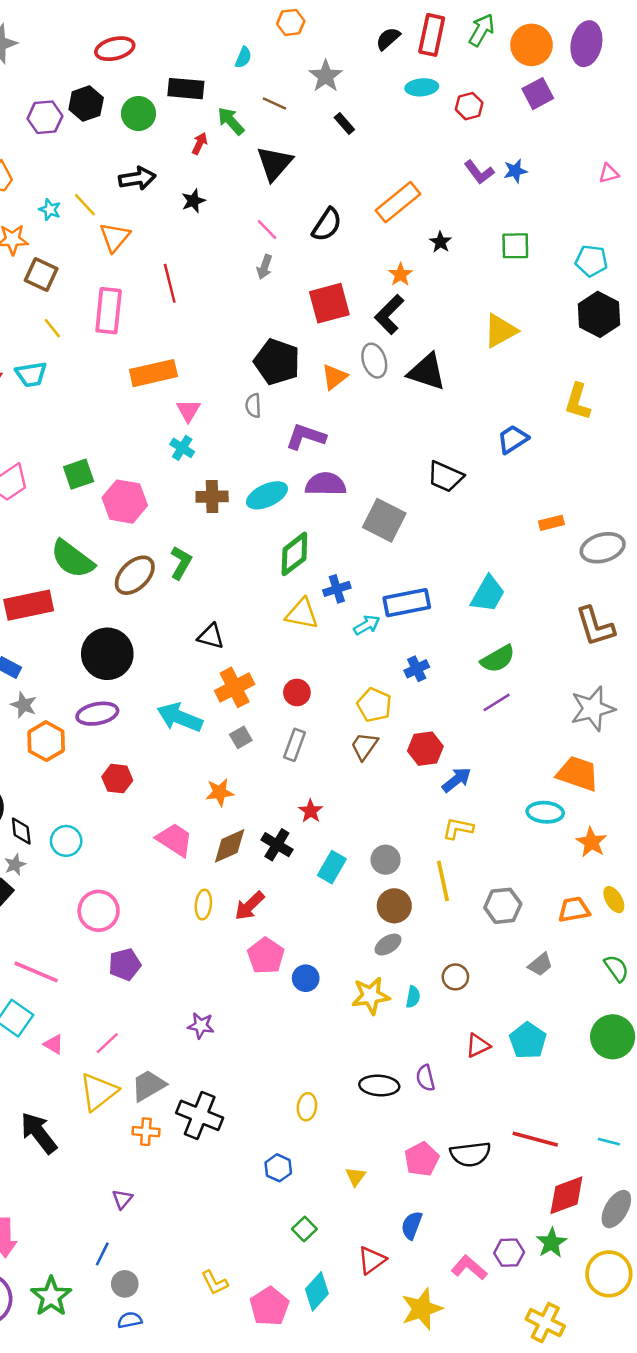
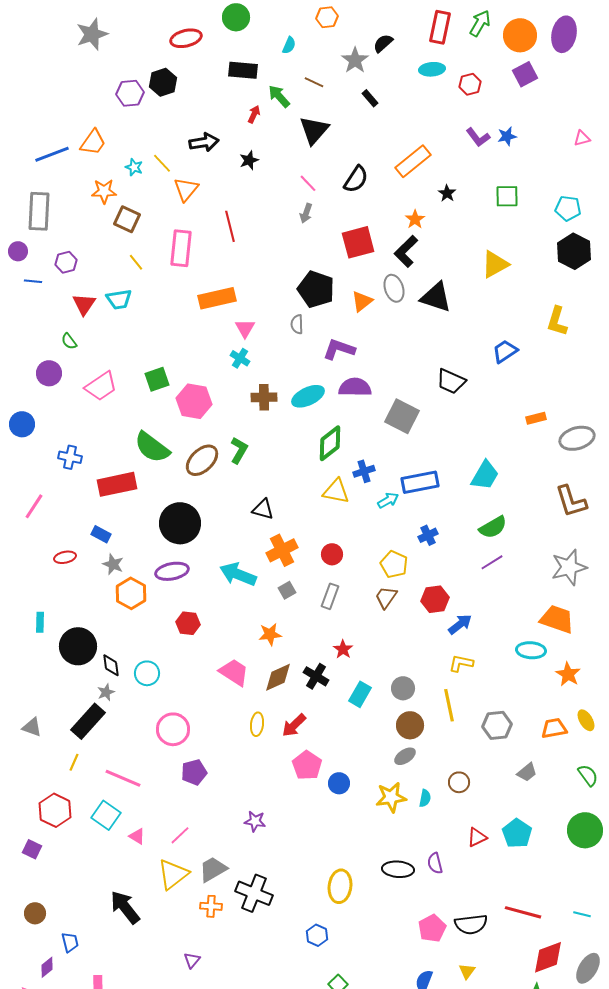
black semicircle: (388, 39) -> (383, 43), moved
green circle: (138, 114) -> (236, 17), moved
yellow ellipse: (307, 1107) -> (340, 886), size x1.5
yellow triangle: (356, 1177) -> (467, 971), moved

